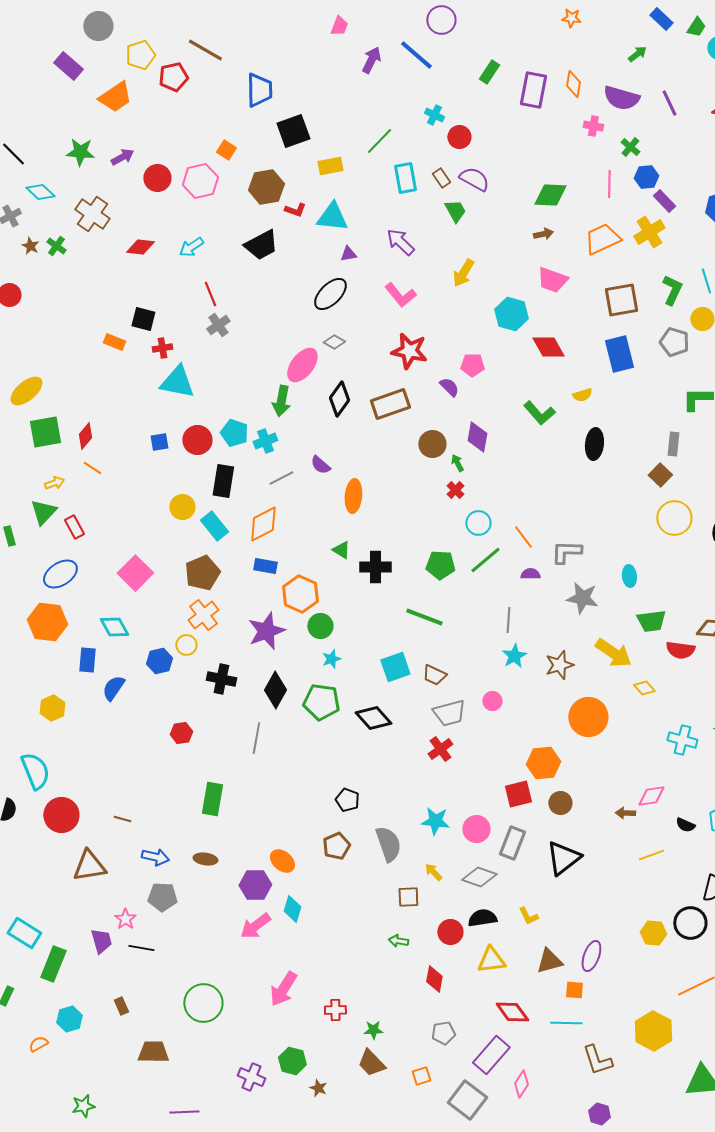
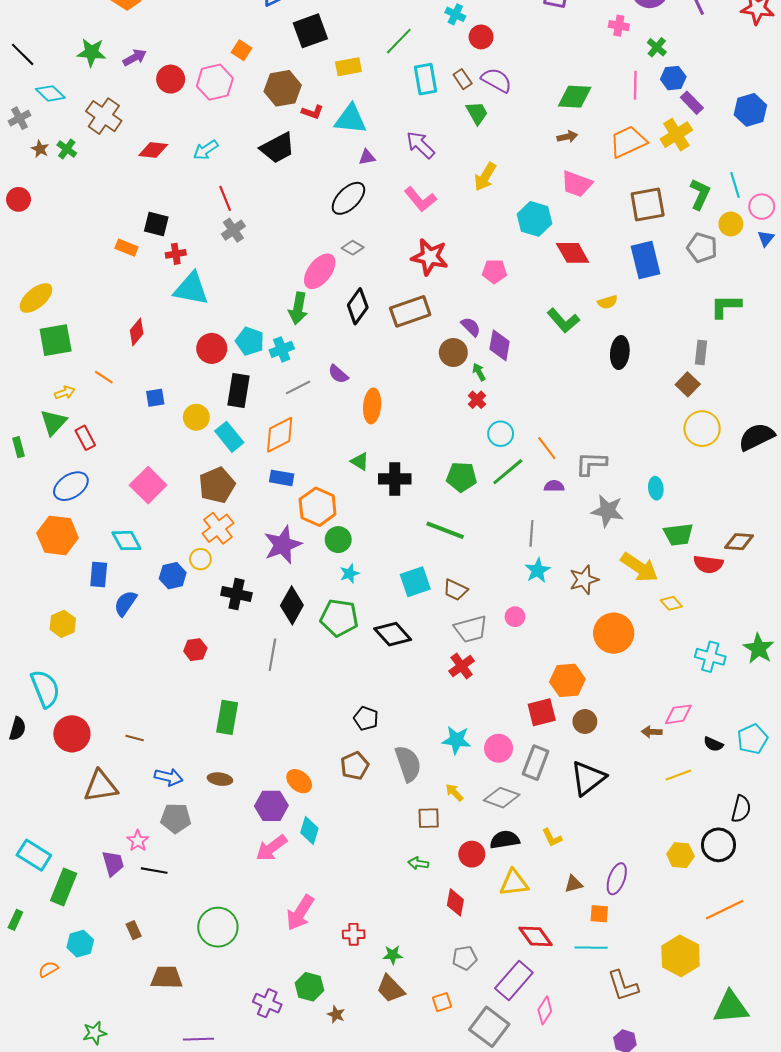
purple semicircle: (449, 387) -> (471, 327), moved
red diamond: (85, 436) -> (137, 332), moved
blue square: (159, 442) -> (155, 398), moved
brown triangle: (549, 961) -> (574, 884), size x0.7

